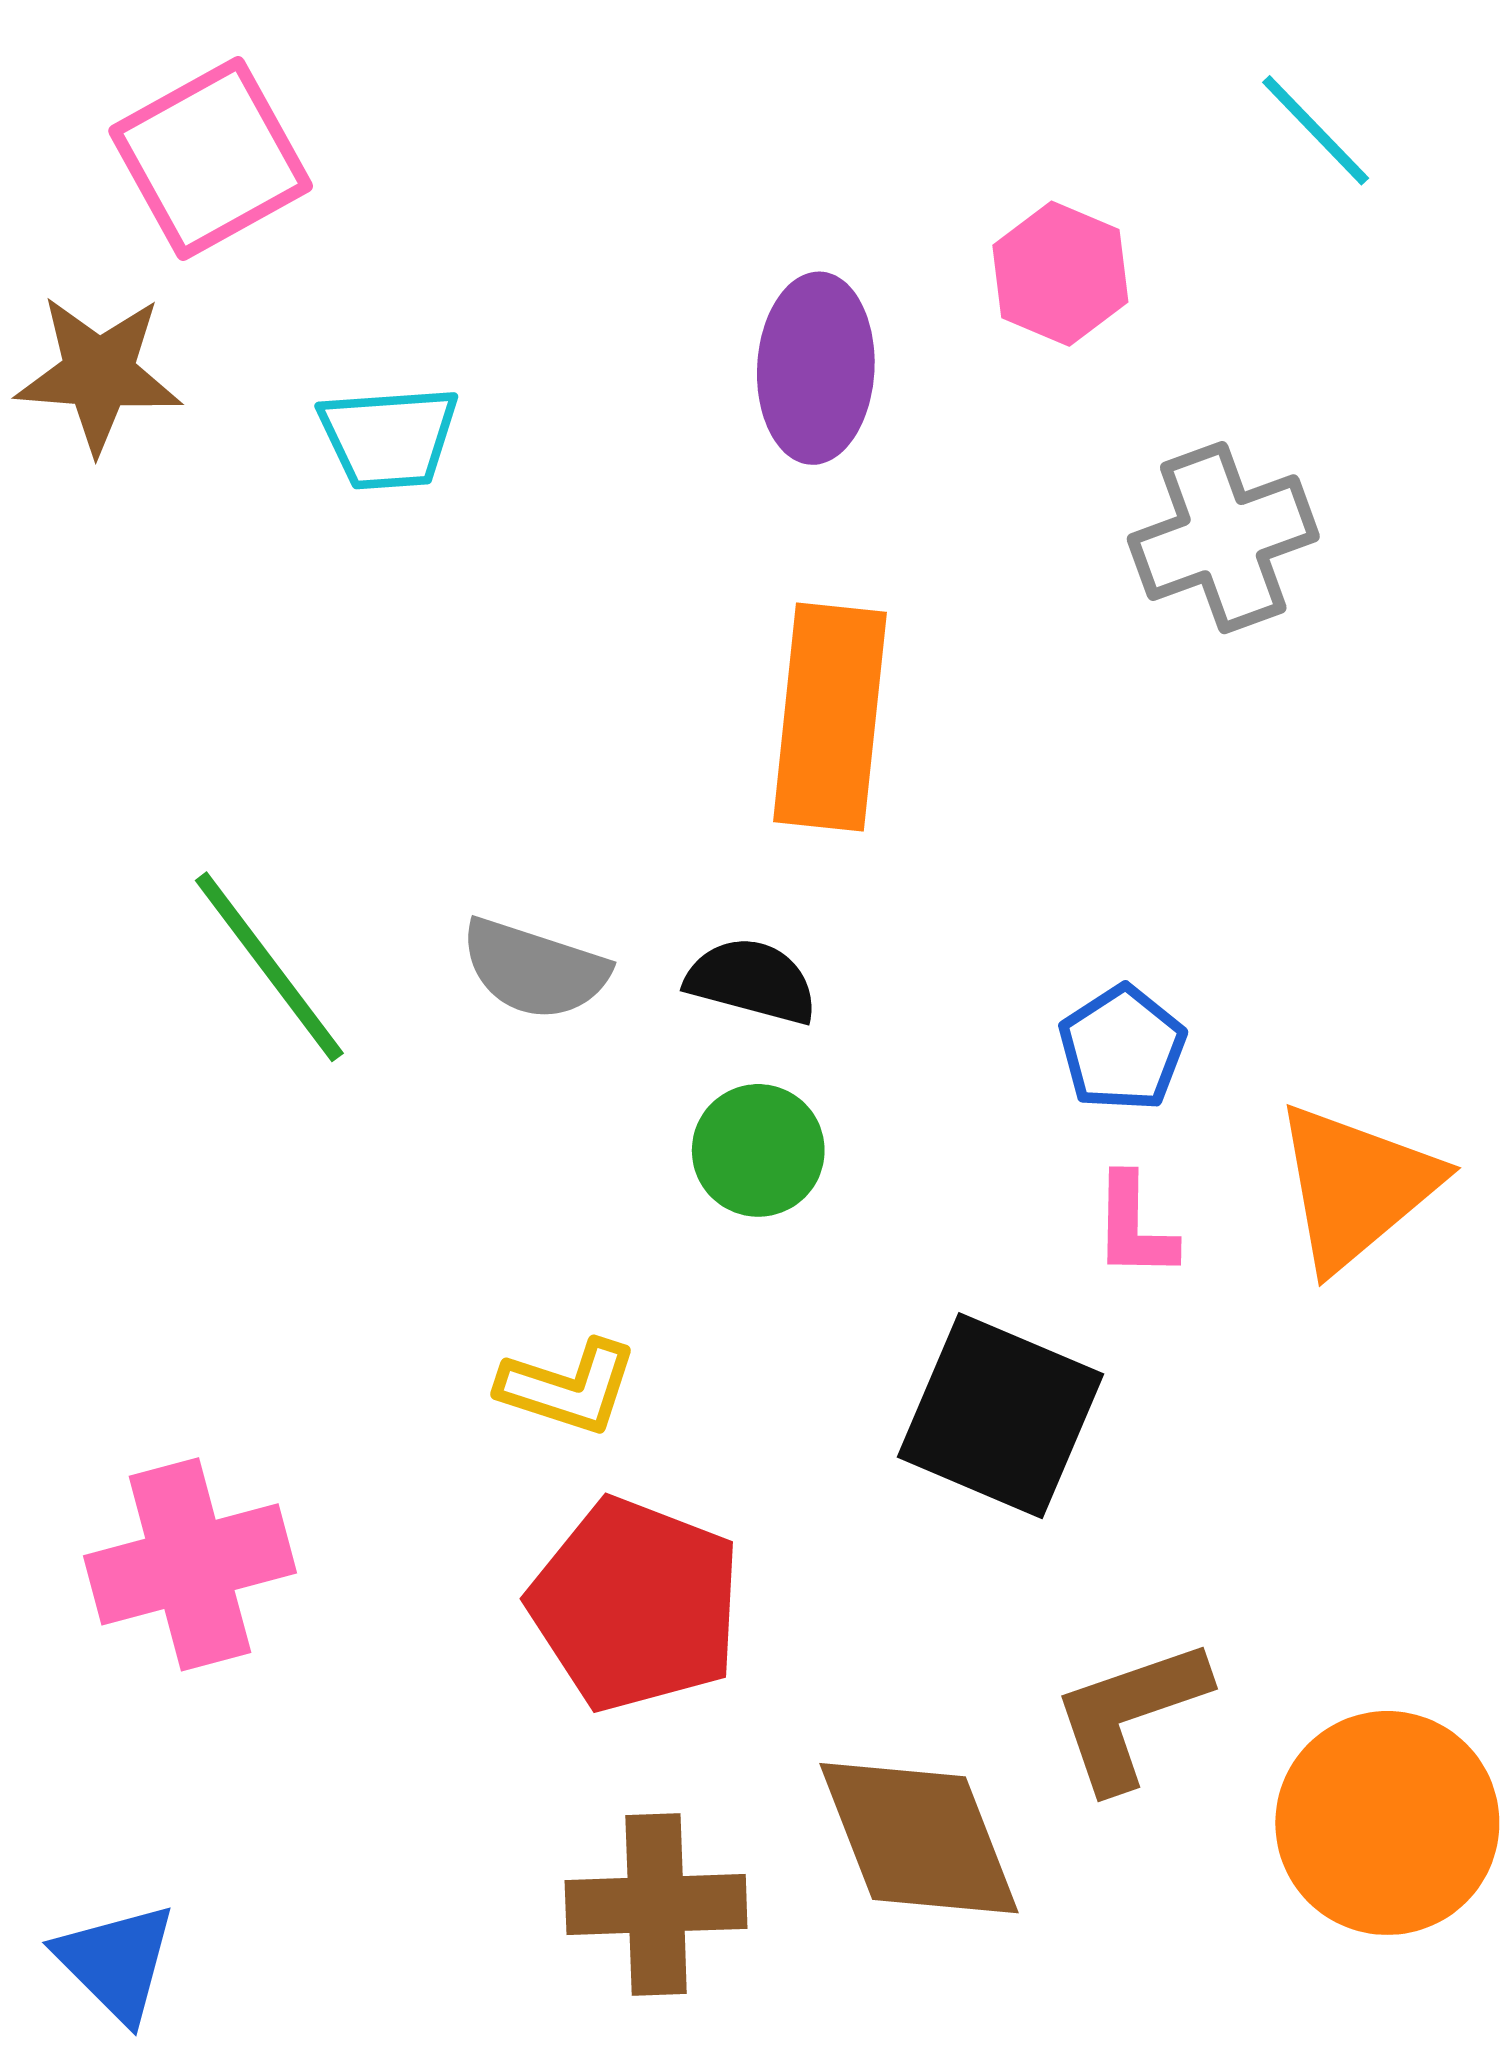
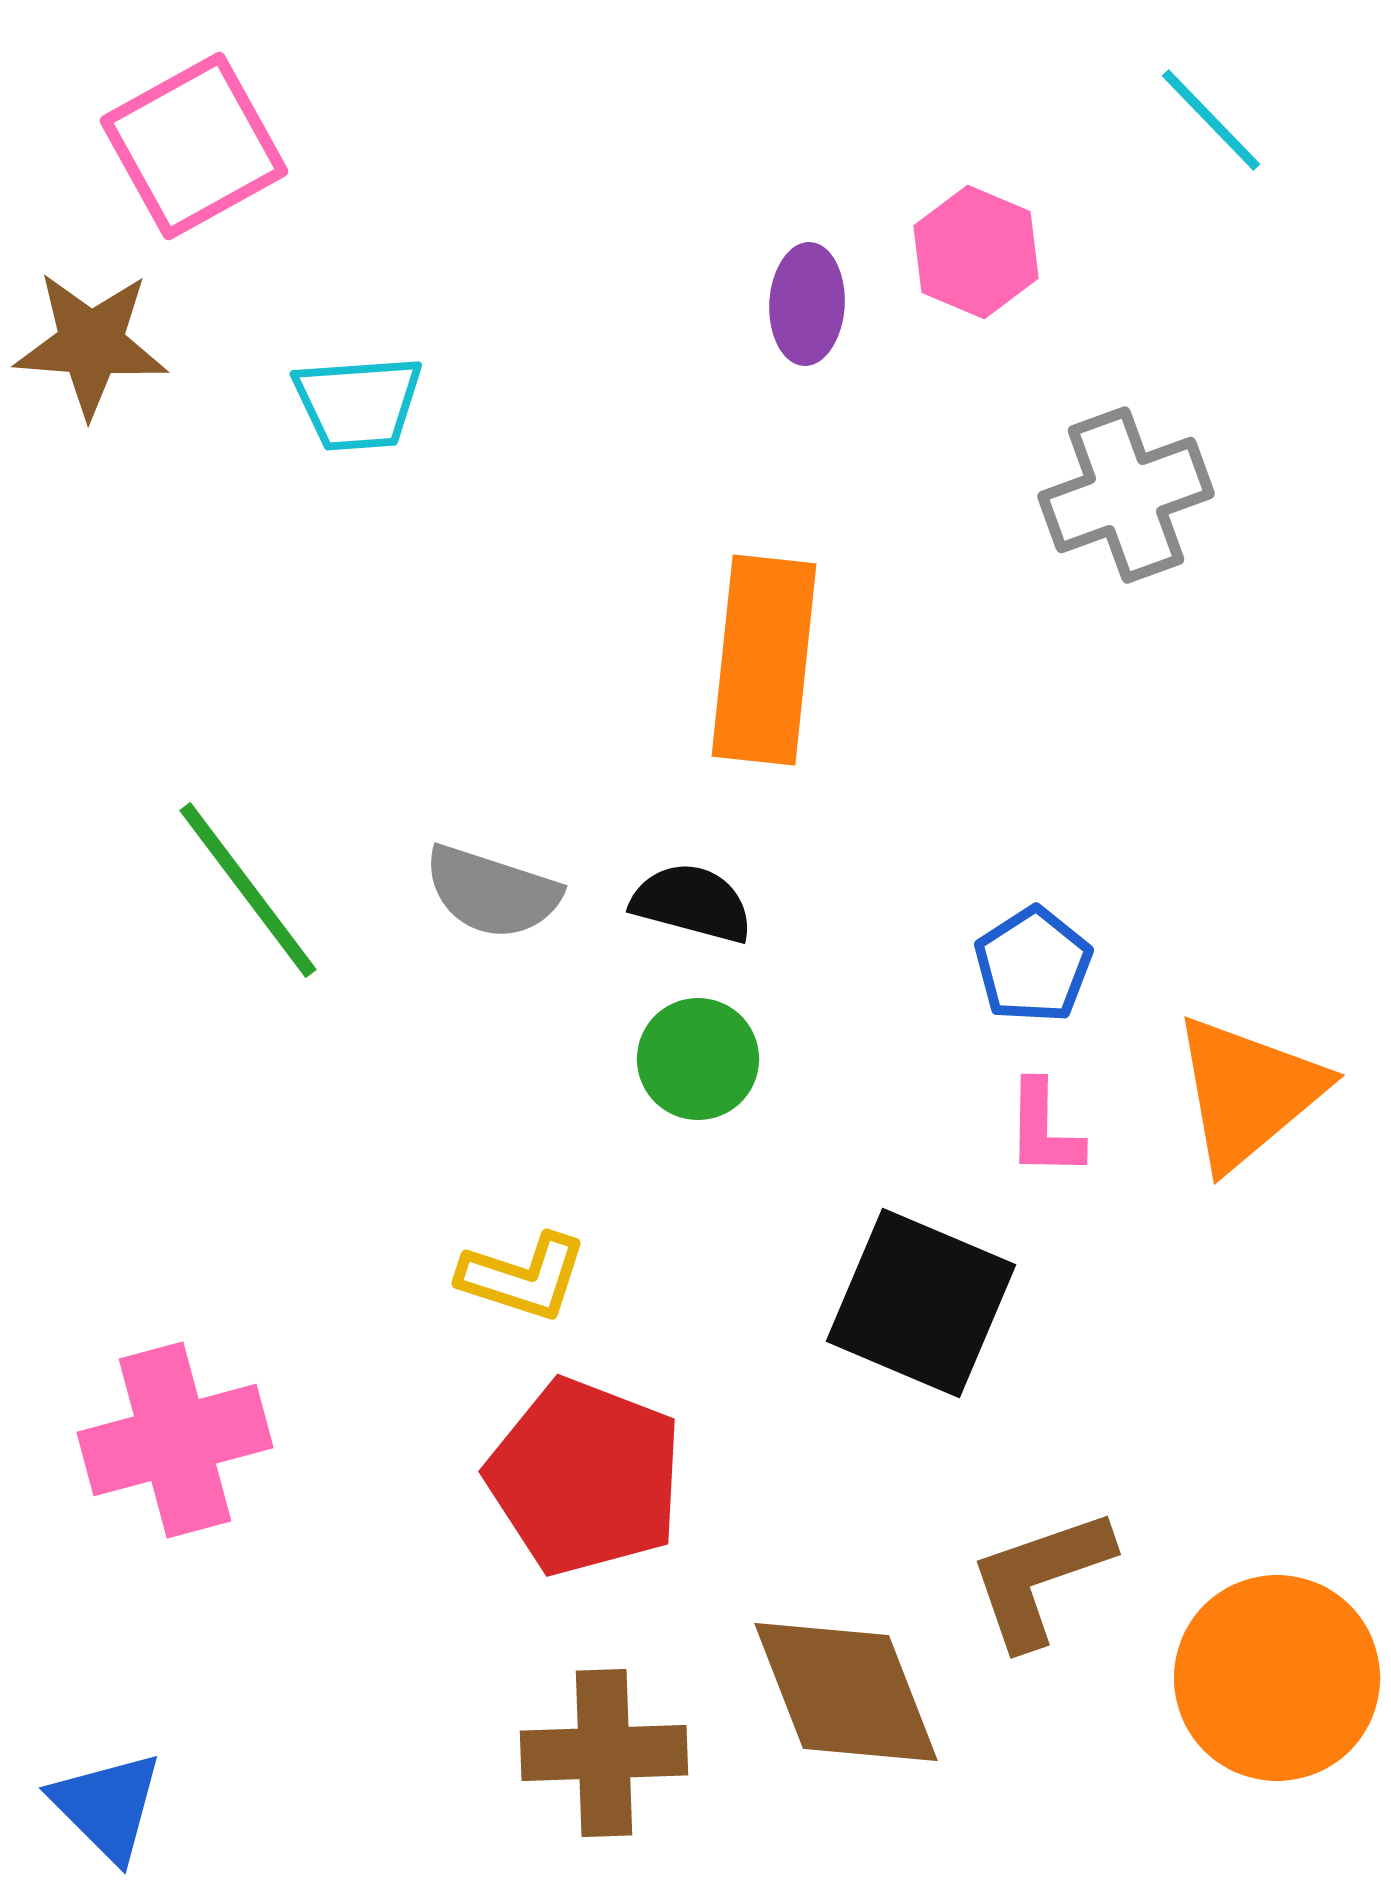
purple ellipse: (816, 368) -> (807, 304), moved, size x0.7

